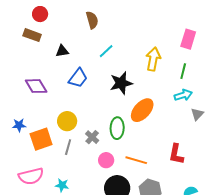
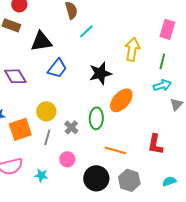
black triangle: (62, 51) -> (41, 41), size x1.6
cyan line: (106, 51) -> (86, 31), moved
pink circle: (106, 160) -> (67, 159), moved

